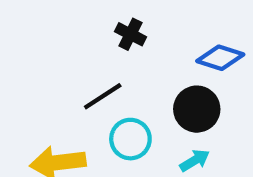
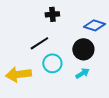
black cross: (130, 34) -> (52, 14), turned -32

